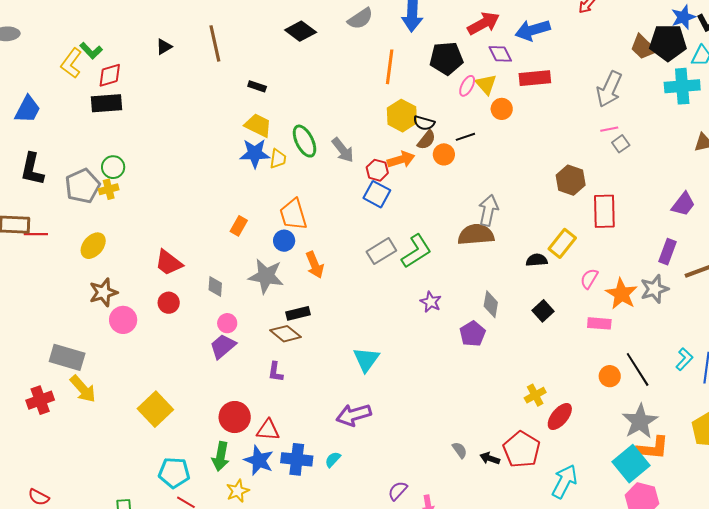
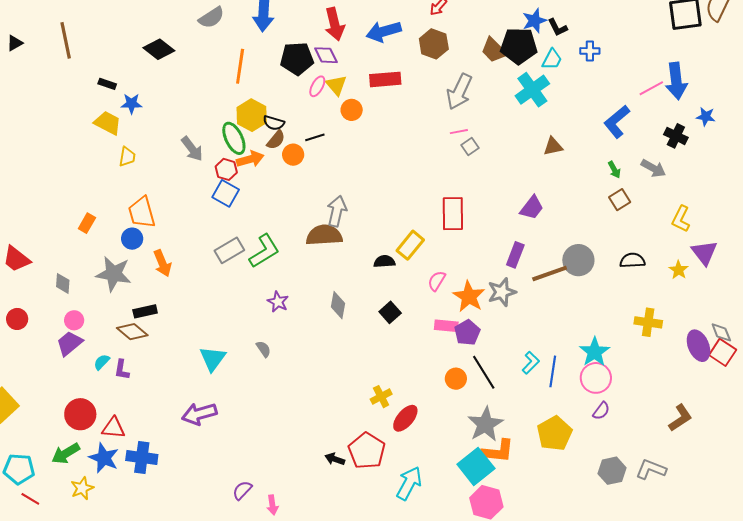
red arrow: (483, 23) -> (335, 24), turned 104
black diamond: (301, 31) -> (159, 49), moved
purple diamond: (500, 54) -> (326, 55), moved
cyan cross: (682, 86) -> (532, 90), turned -32
green ellipse: (304, 141) -> (234, 138), moved
blue star: (255, 153) -> (131, 104), moved, size x0.7
brown hexagon: (571, 180) -> (434, 44), moved
red circle: (169, 303) -> (17, 319), moved
purple pentagon: (473, 334) -> (467, 332), moved
gray semicircle: (460, 450) -> (263, 349), moved
green arrow: (221, 456) -> (66, 453), turned 48
cyan semicircle: (333, 459) -> (102, 362), moved

